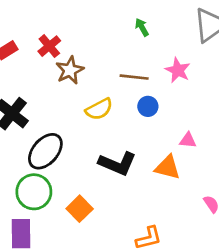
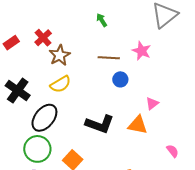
green arrow: (142, 27) -> (102, 20), moved
yellow semicircle: (99, 109) -> (60, 84), moved
pink triangle: (188, 140) -> (152, 104), turned -40

